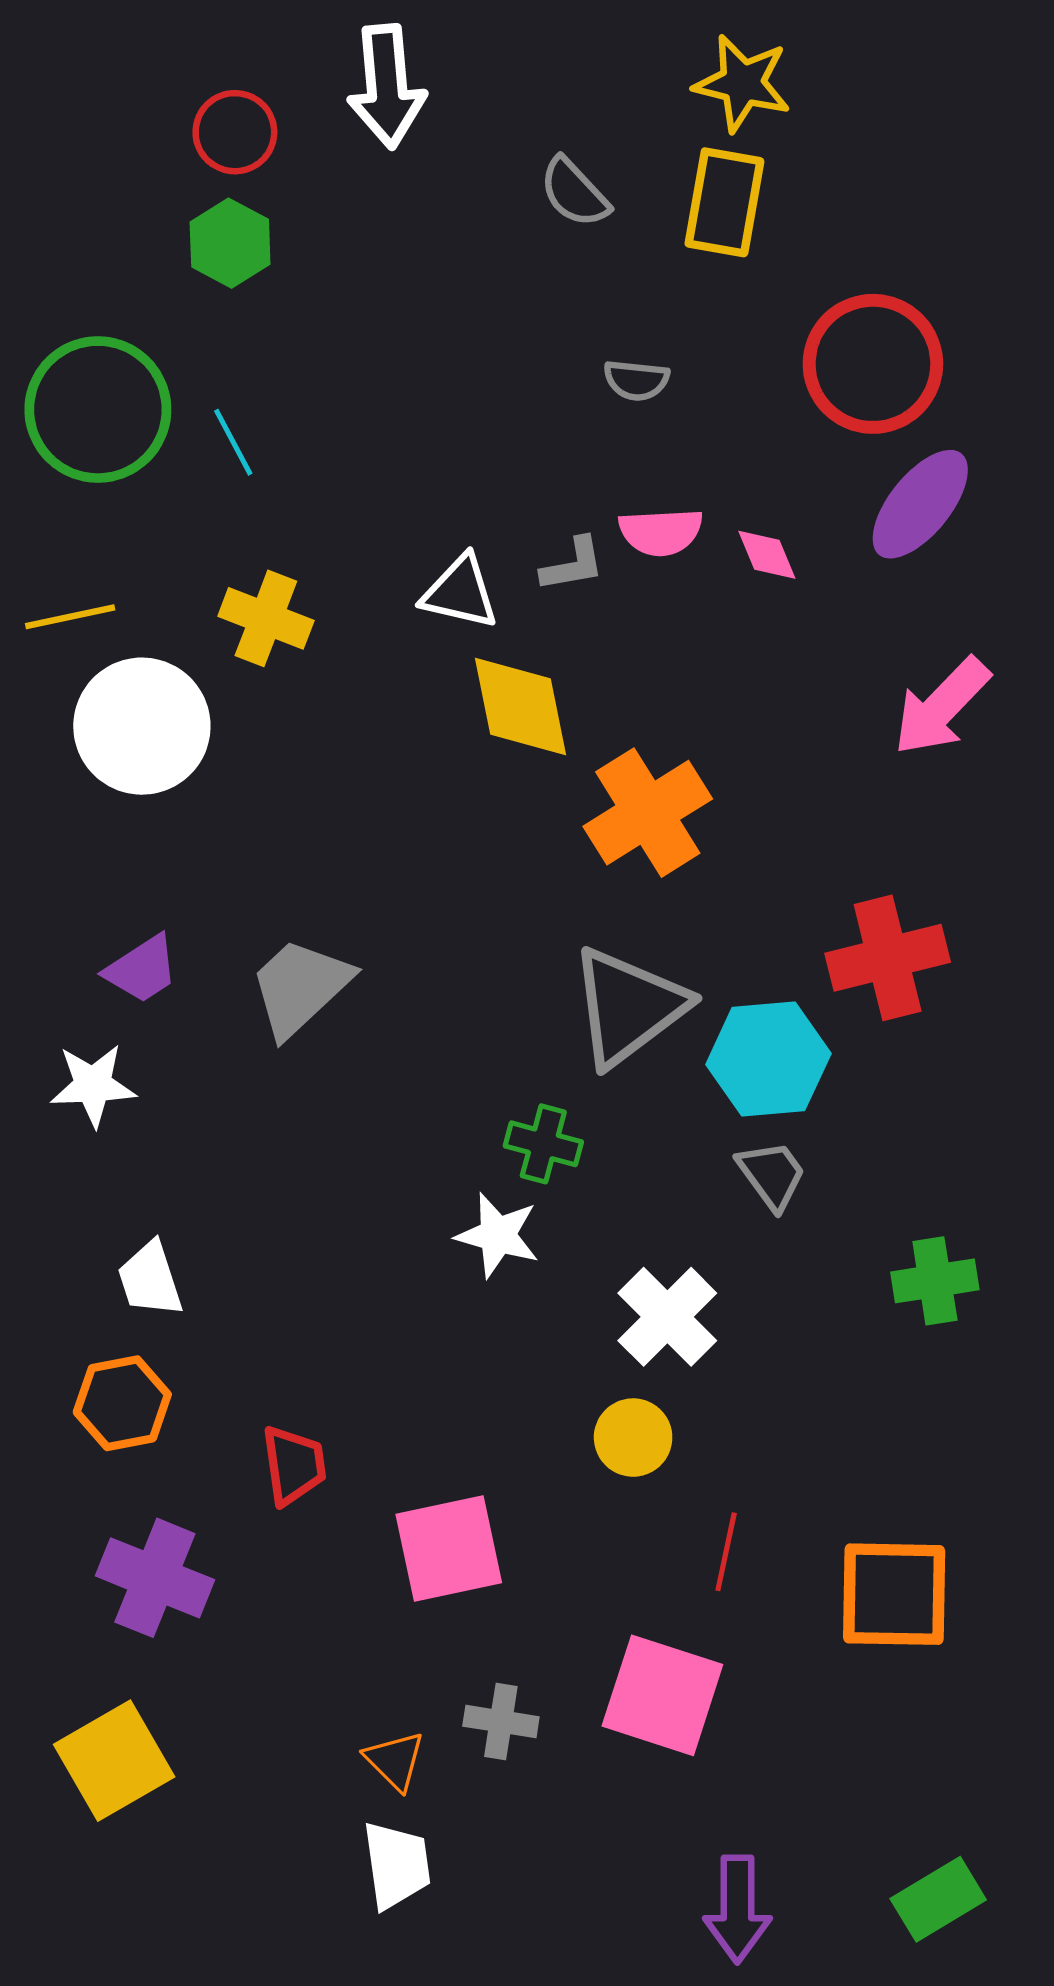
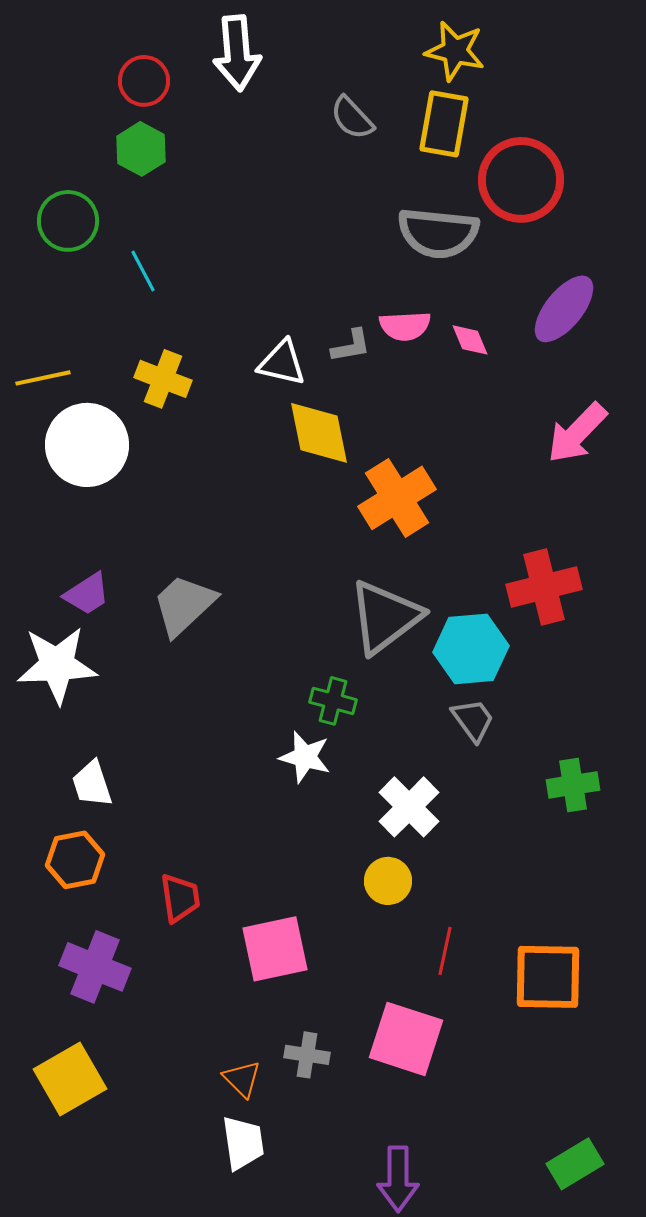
red circle: (873, 364) -> (521, 180), moved
gray semicircle: (636, 380) -> (438, 233), moved, size x2.0
green circle: (98, 410) -> (68, 221), moved, size x0.7
white star: (93, 1085) -> (57, 665), size x1.5
purple arrow: (737, 1909) -> (398, 1179), moved

